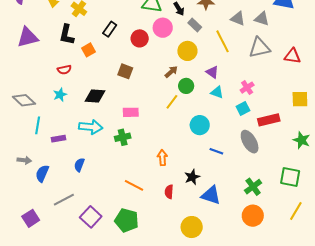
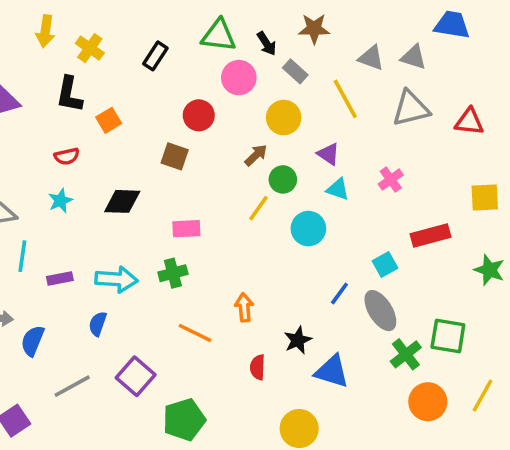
black rectangle: (110, 29) -> (155, 56), moved
red circle: (140, 38) -> (199, 115), moved
cyan square: (243, 109) -> (385, 264), moved
cyan circle: (200, 125) -> (308, 229), moved
cyan arrow: (91, 127) -> (116, 279), moved
gray ellipse: (250, 142) -> (380, 311), moved
blue line: (216, 151) -> (339, 294), turned -72
green square: (290, 177) -> (448, 336), moved
orange line: (134, 185) -> (195, 333), moved
orange circle: (253, 216) -> (428, 402), moved
purple square: (91, 217) -> (136, 376), moved
green pentagon: (127, 220) -> (184, 420), turned -30

